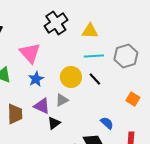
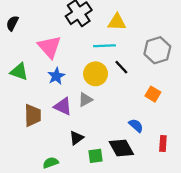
cyan line: (94, 56) -> (105, 46), moved
black line: (95, 79) -> (121, 67), moved
orange square: (133, 99) -> (153, 94), moved
black triangle: (54, 123) -> (76, 138), moved

